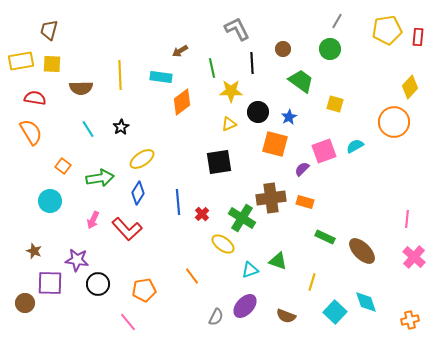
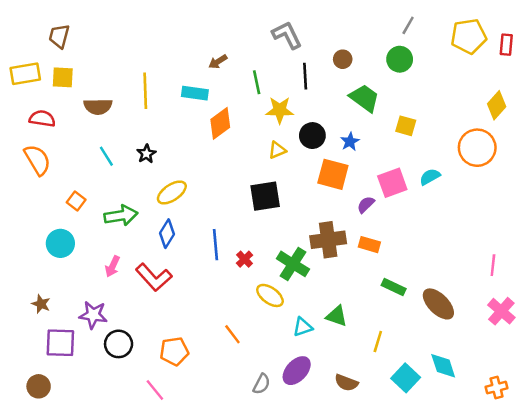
brown circle: (25, 303) -> (39, 386), moved

